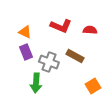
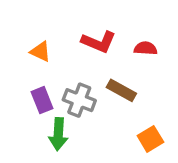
purple rectangle: (26, 52) -> (42, 100), moved

